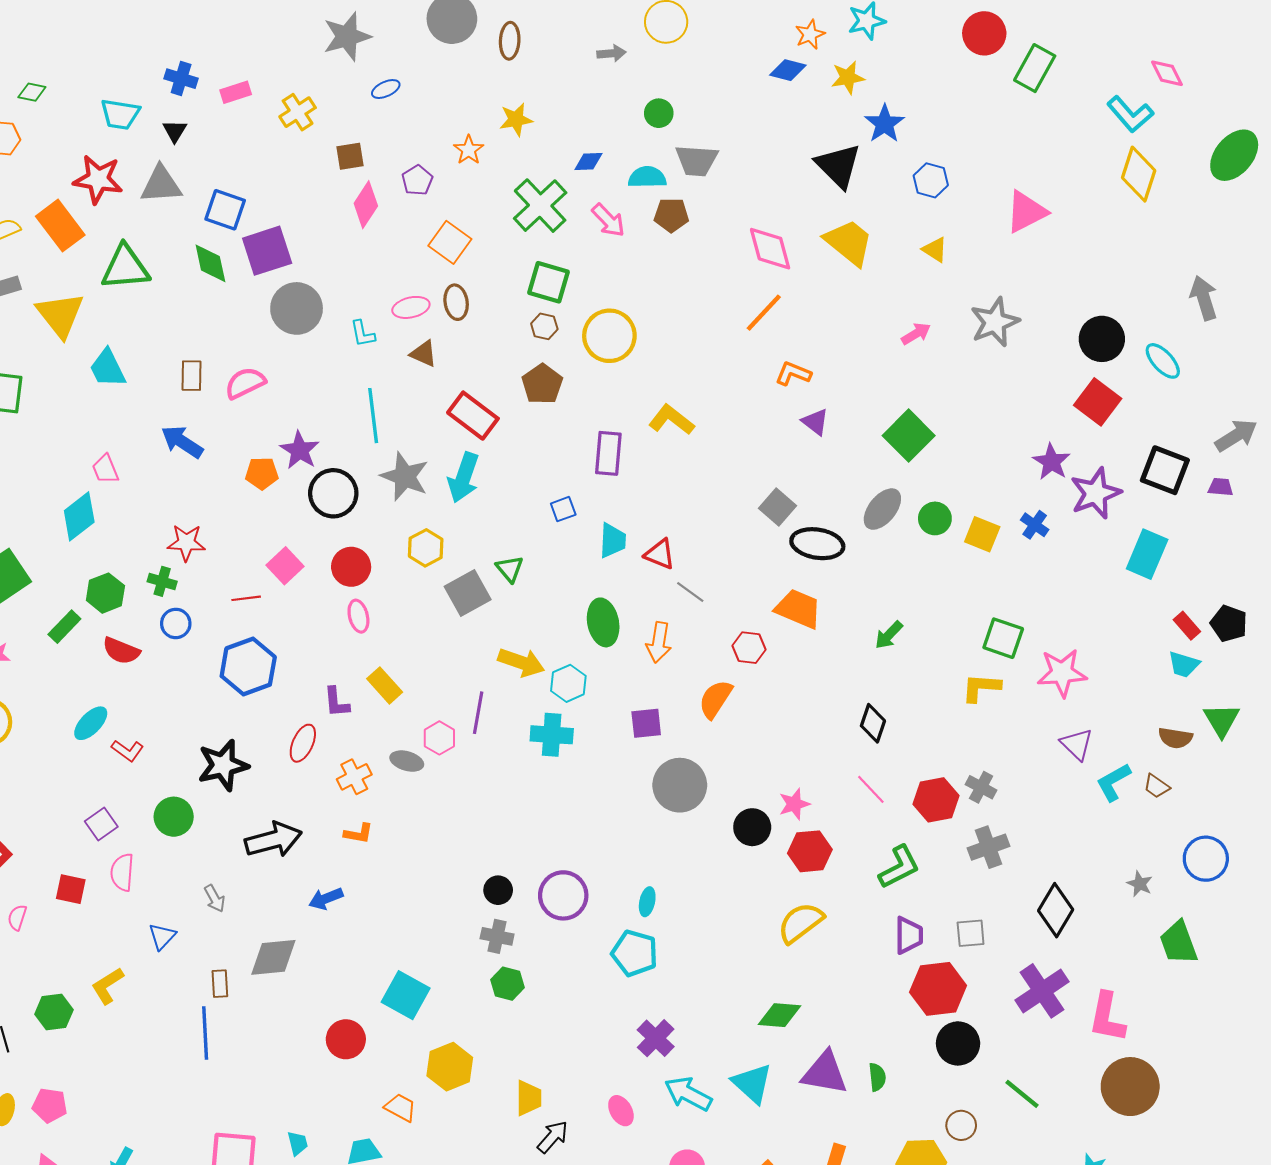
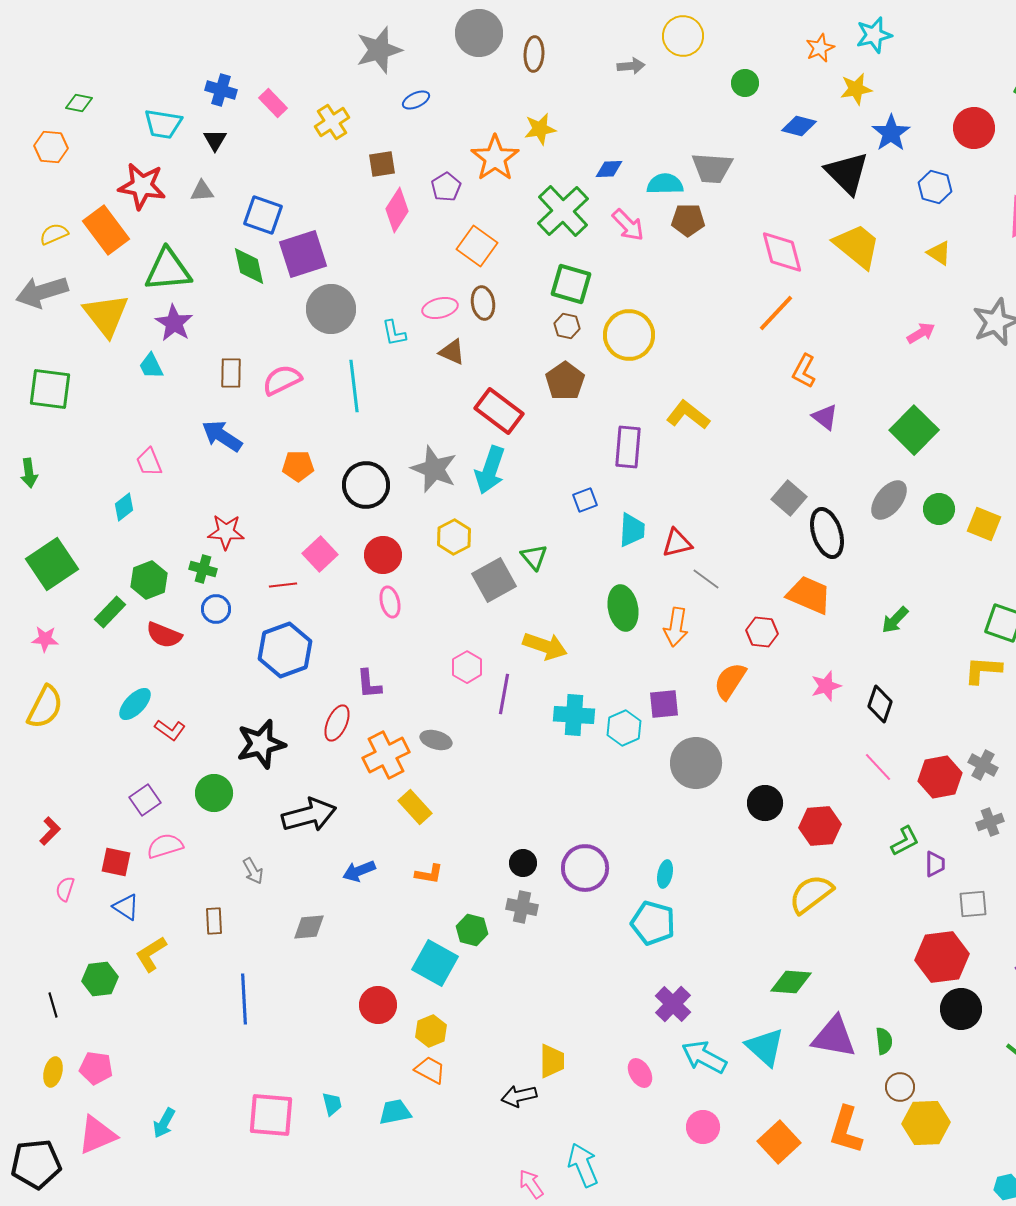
red circle: (984, 33) -> (974, 128), moved
blue diamond: (788, 70) -> (799, 126), moved
pink rectangle: (236, 92) -> (273, 103), turned 64
green circle: (659, 113) -> (745, 83), moved
orange star: (469, 150) -> (495, 158), size x1.6
gray triangle: (161, 185) -> (202, 191), size x0.6
cyan trapezoid: (108, 368) -> (151, 366), size x0.7
orange L-shape: (793, 374) -> (804, 371), turned -84
cyan line: (373, 416) -> (354, 386), moved
purple star: (300, 450) -> (174, 323), moved
cyan diamond: (79, 516) -> (124, 507), size x0.6
black ellipse: (817, 544) -> (827, 533), turned 63
red triangle: (660, 554) -> (677, 543), turned -36
cyan hexagon: (568, 683) -> (624, 728), moved
yellow rectangle: (385, 685) -> (415, 807), moved
pink hexagon: (439, 738) -> (467, 667), moved
orange cross: (354, 777) -> (386, 755), size x1.4
pink star: (794, 804) -> (826, 686), moved
orange L-shape: (358, 833) -> (429, 874), moved
gray cross: (988, 847) -> (990, 822), size x0.7
green L-shape: (899, 867) -> (905, 841), size x0.7
pink semicircle: (122, 872) -> (165, 846), turned 69
purple trapezoid: (909, 935) -> (935, 864), moved, size x0.7
blue triangle: (162, 936) -> (126, 907), moved, turned -40
gray diamond: (273, 957) -> (309, 927), size x0.7
brown rectangle: (220, 984) -> (214, 921), moved
green hexagon: (508, 984) -> (472, 930), moved
yellow hexagon: (450, 1067) -> (431, 1031), moved, size x0.7
brown circle: (961, 1125) -> (900, 1087), moved
black arrow: (553, 1137) -> (519, 1096), moved, turned -144

